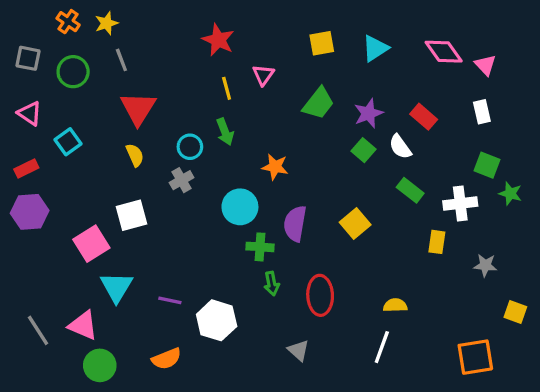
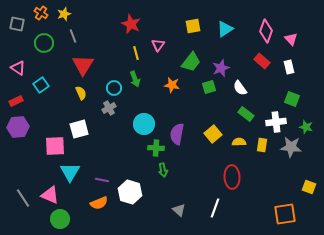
pink diamond: (444, 52) -> (266, 31), turned 55
gray square: (28, 58) -> (17, 24), moved
red rectangle: (424, 117) -> (262, 61), moved
green square: (363, 150) -> (209, 87), moved, turned 32
orange star: (275, 167) -> (172, 85), moved
green star: (510, 193) -> (306, 127), moved
pink square: (91, 244) -> (55, 146), turned 30
gray star: (485, 265) -> (291, 147), moved, size x1.5
red ellipse: (320, 295) -> (232, 177), moved
yellow semicircle: (395, 305) -> (239, 142), moved
white line: (382, 347) -> (215, 208), moved
orange semicircle: (167, 359) -> (99, 203), moved

